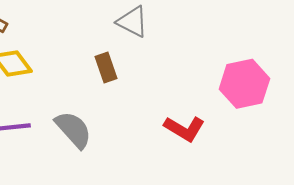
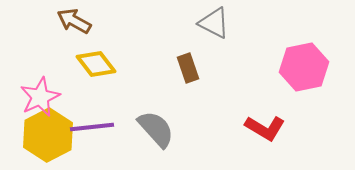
pink hexagon: (244, 84) -> (304, 67), moved

